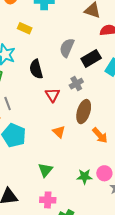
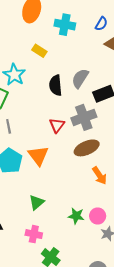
black semicircle: (36, 69) -> (55, 85), moved
gray cross: (76, 84) -> (84, 117), size x1.6
brown ellipse: (84, 112) -> (87, 148), turned 40
orange triangle: (59, 132) -> (38, 156), moved, size x1.5

